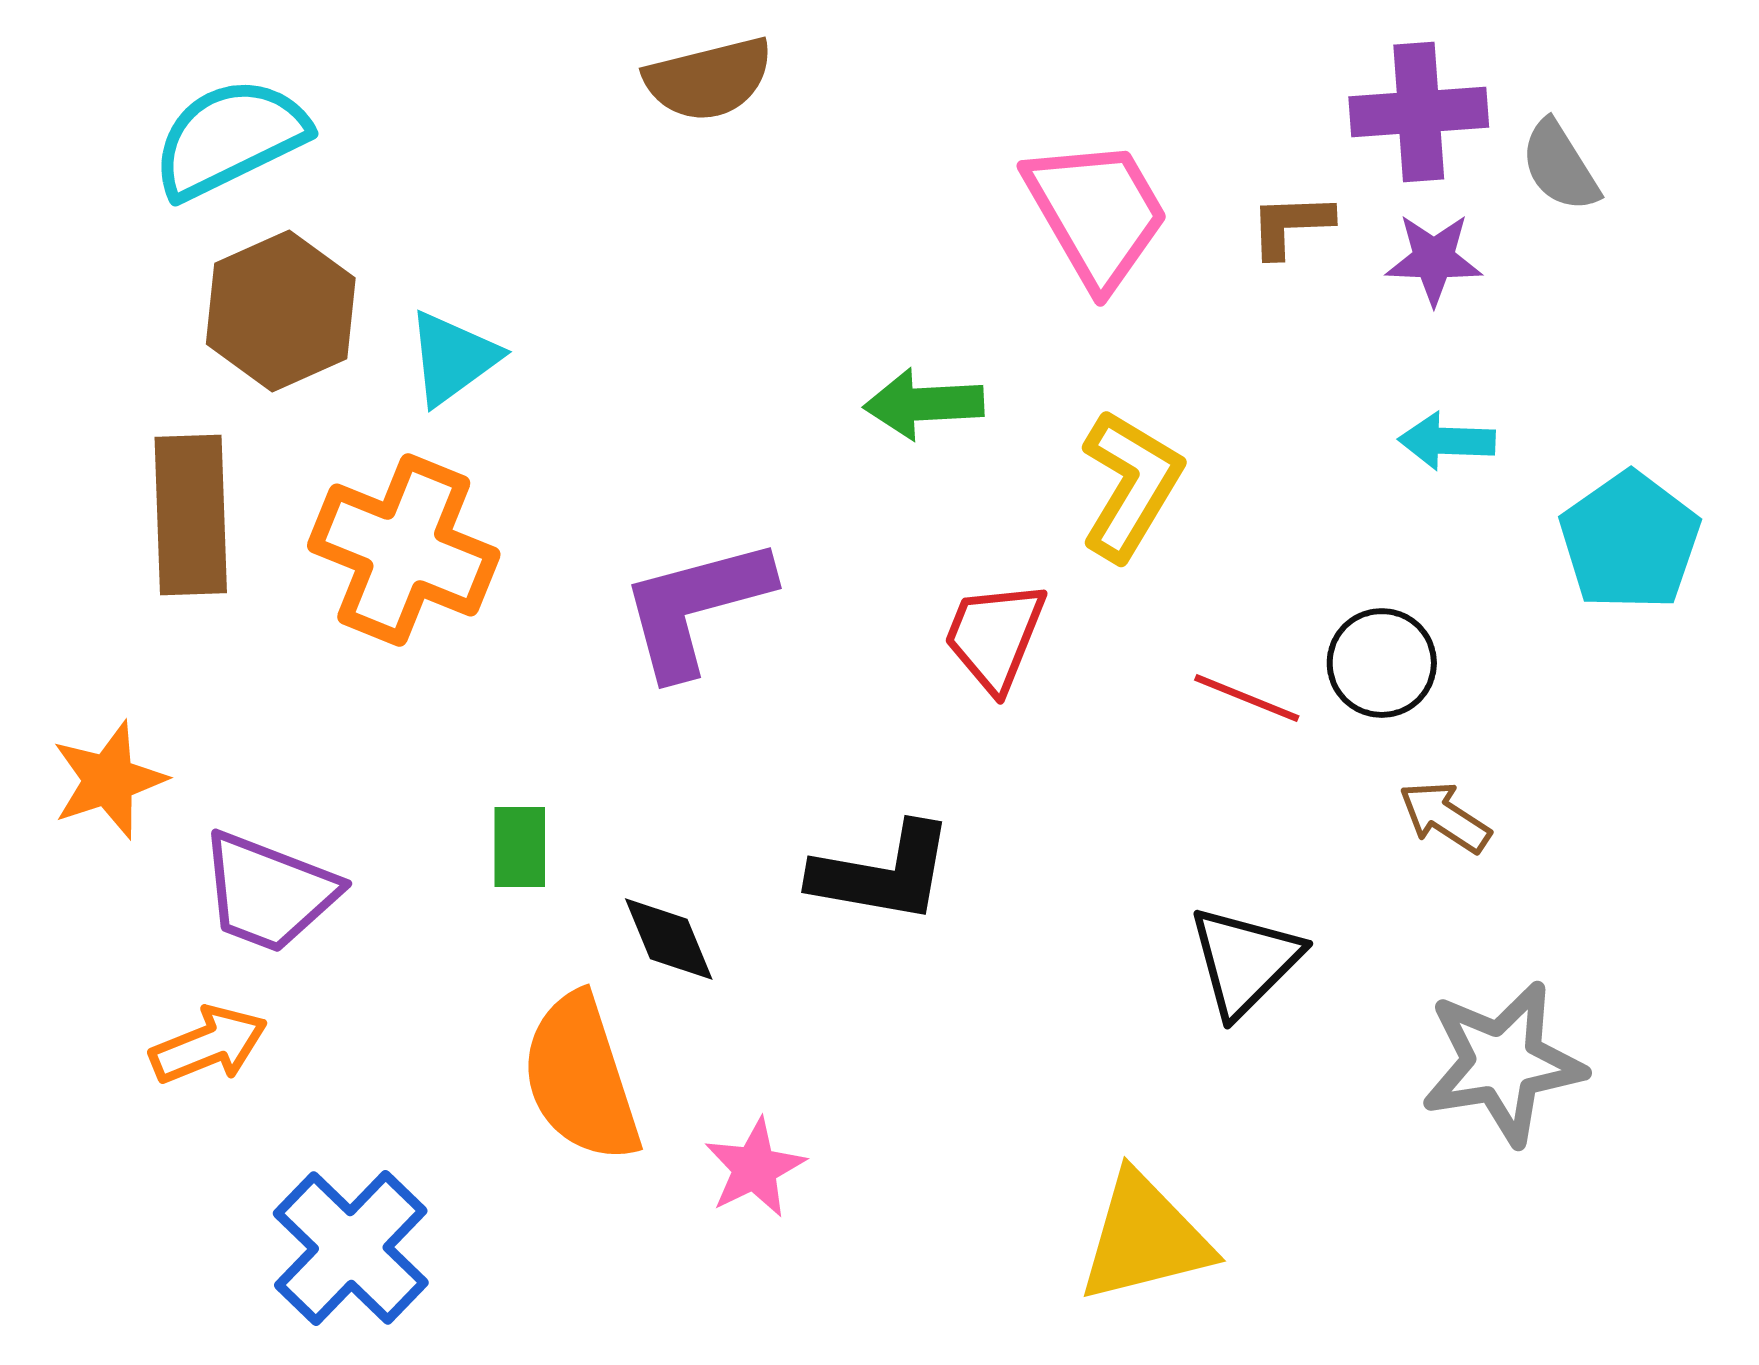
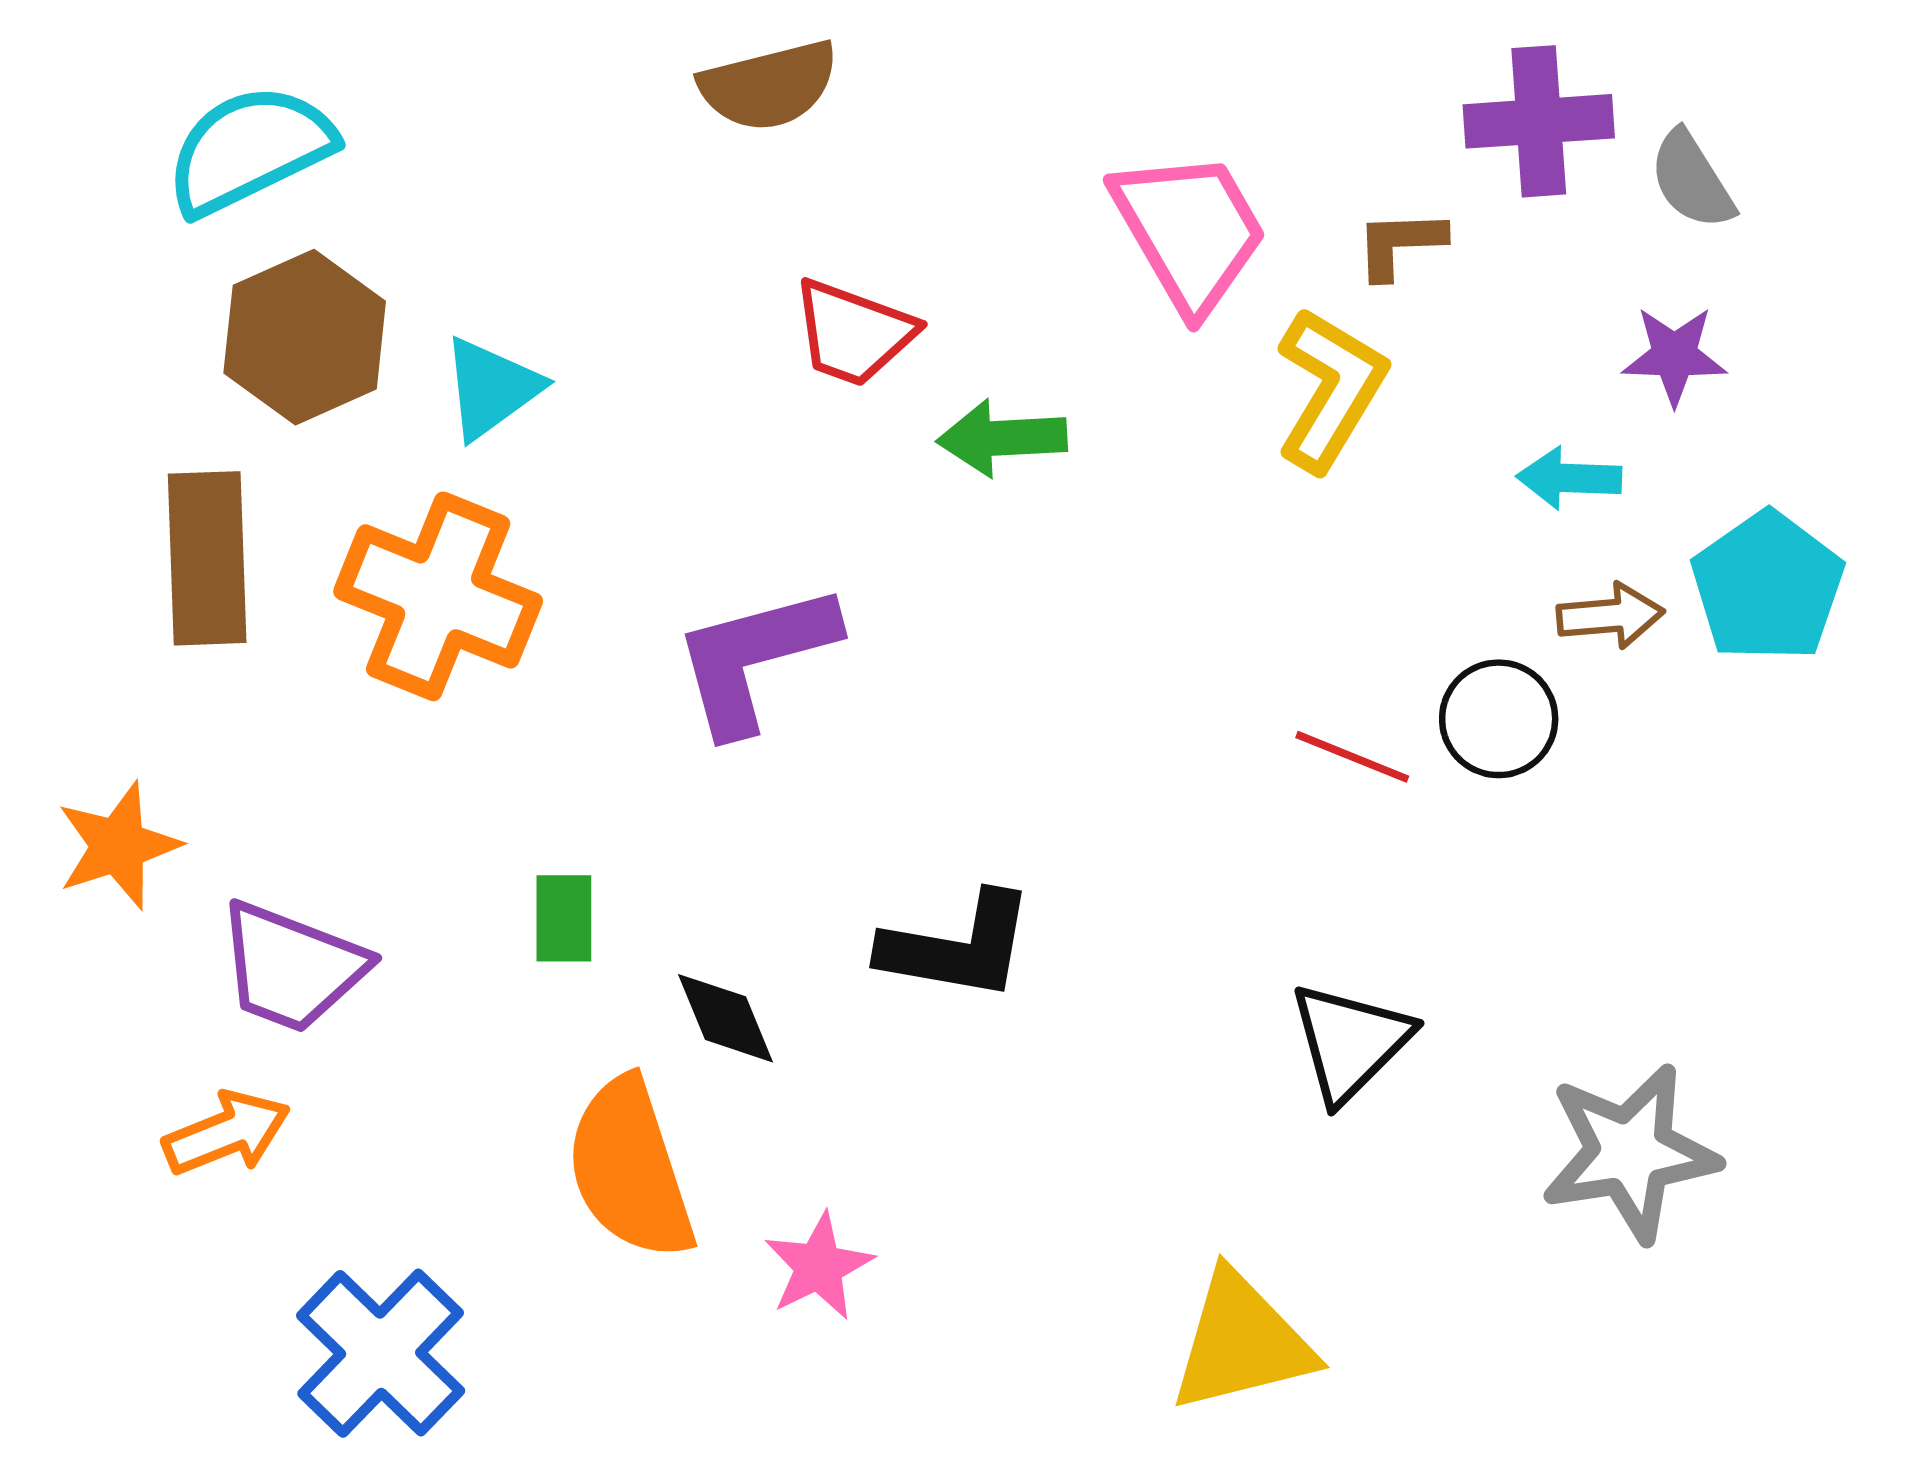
purple star: (1434, 259) -> (1674, 356), moved
yellow L-shape: (1131, 485) -> (1331, 389), moved
red trapezoid: (995, 636) -> (853, 333), moved, turned -92
brown arrow: (1445, 817) -> (1610, 616), moved, turned 142

